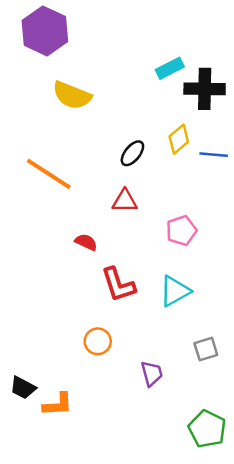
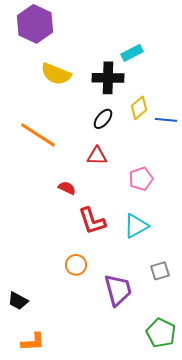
black cross: (205, 89) -> (108, 78), moved
purple trapezoid: (152, 374) -> (118, 290), size x1.6
orange L-shape: (58, 404) -> (33, 342), moved

